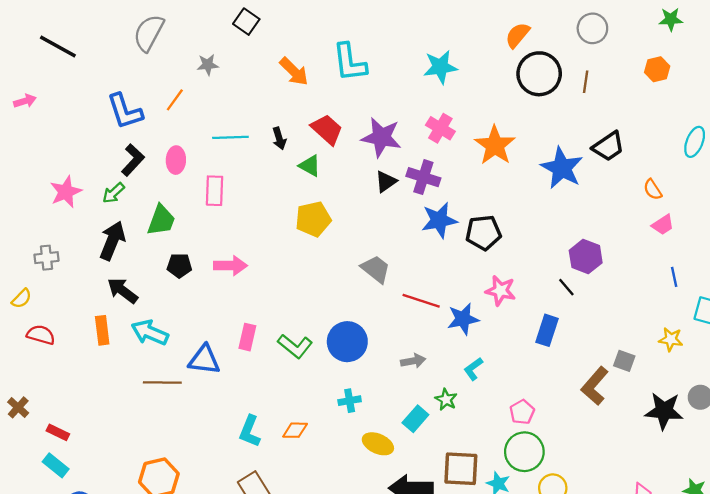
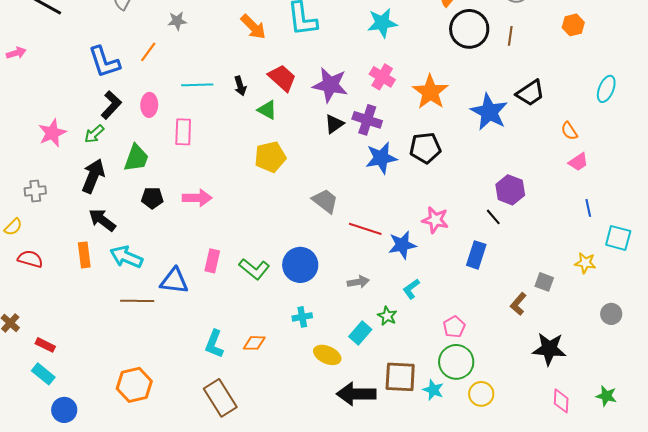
black pentagon: (484, 233) -> (425, 148), moved
brown L-shape: (595, 386) -> (518, 304), size x0.7
black star: (664, 411) -> (549, 349), moved

